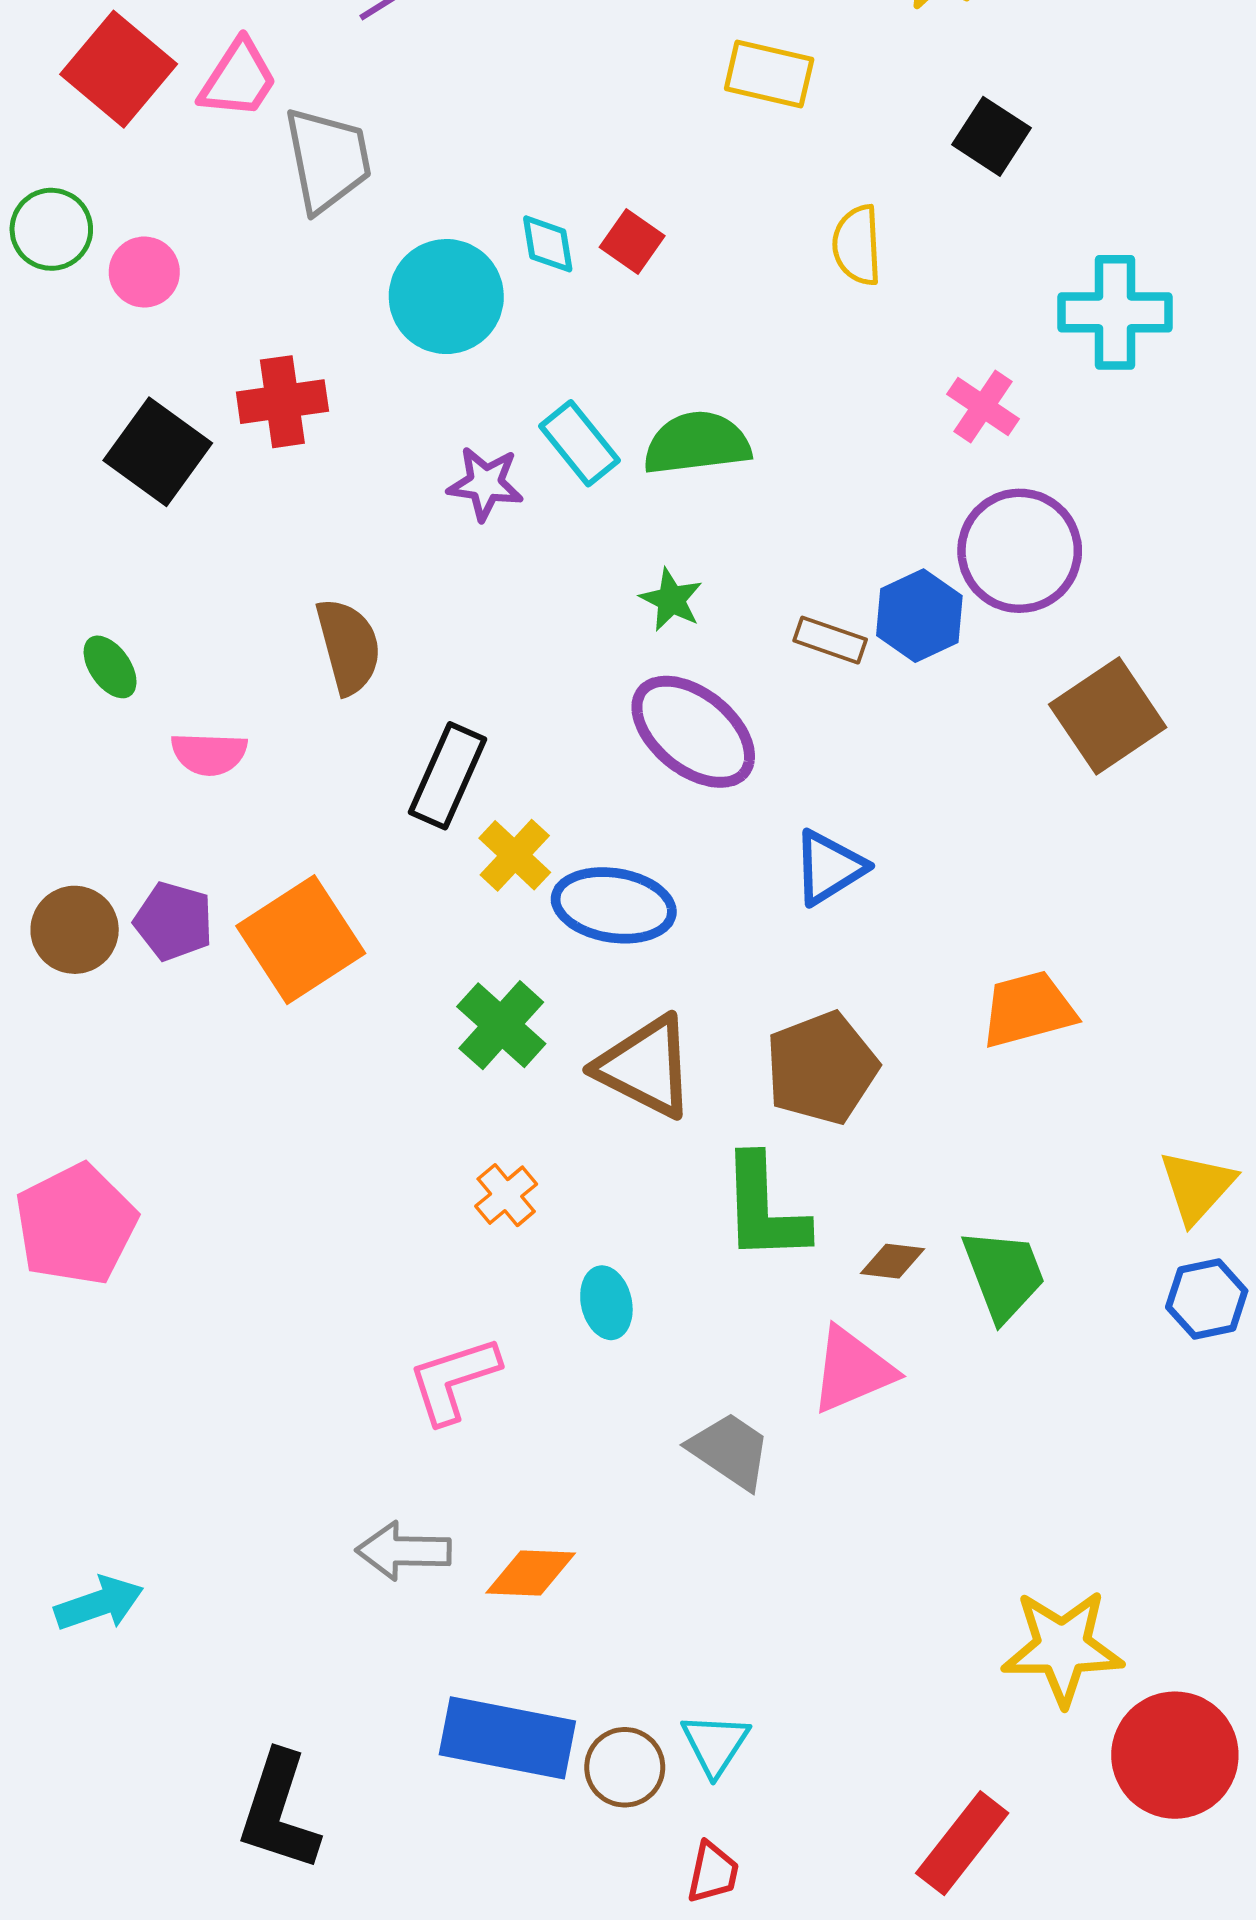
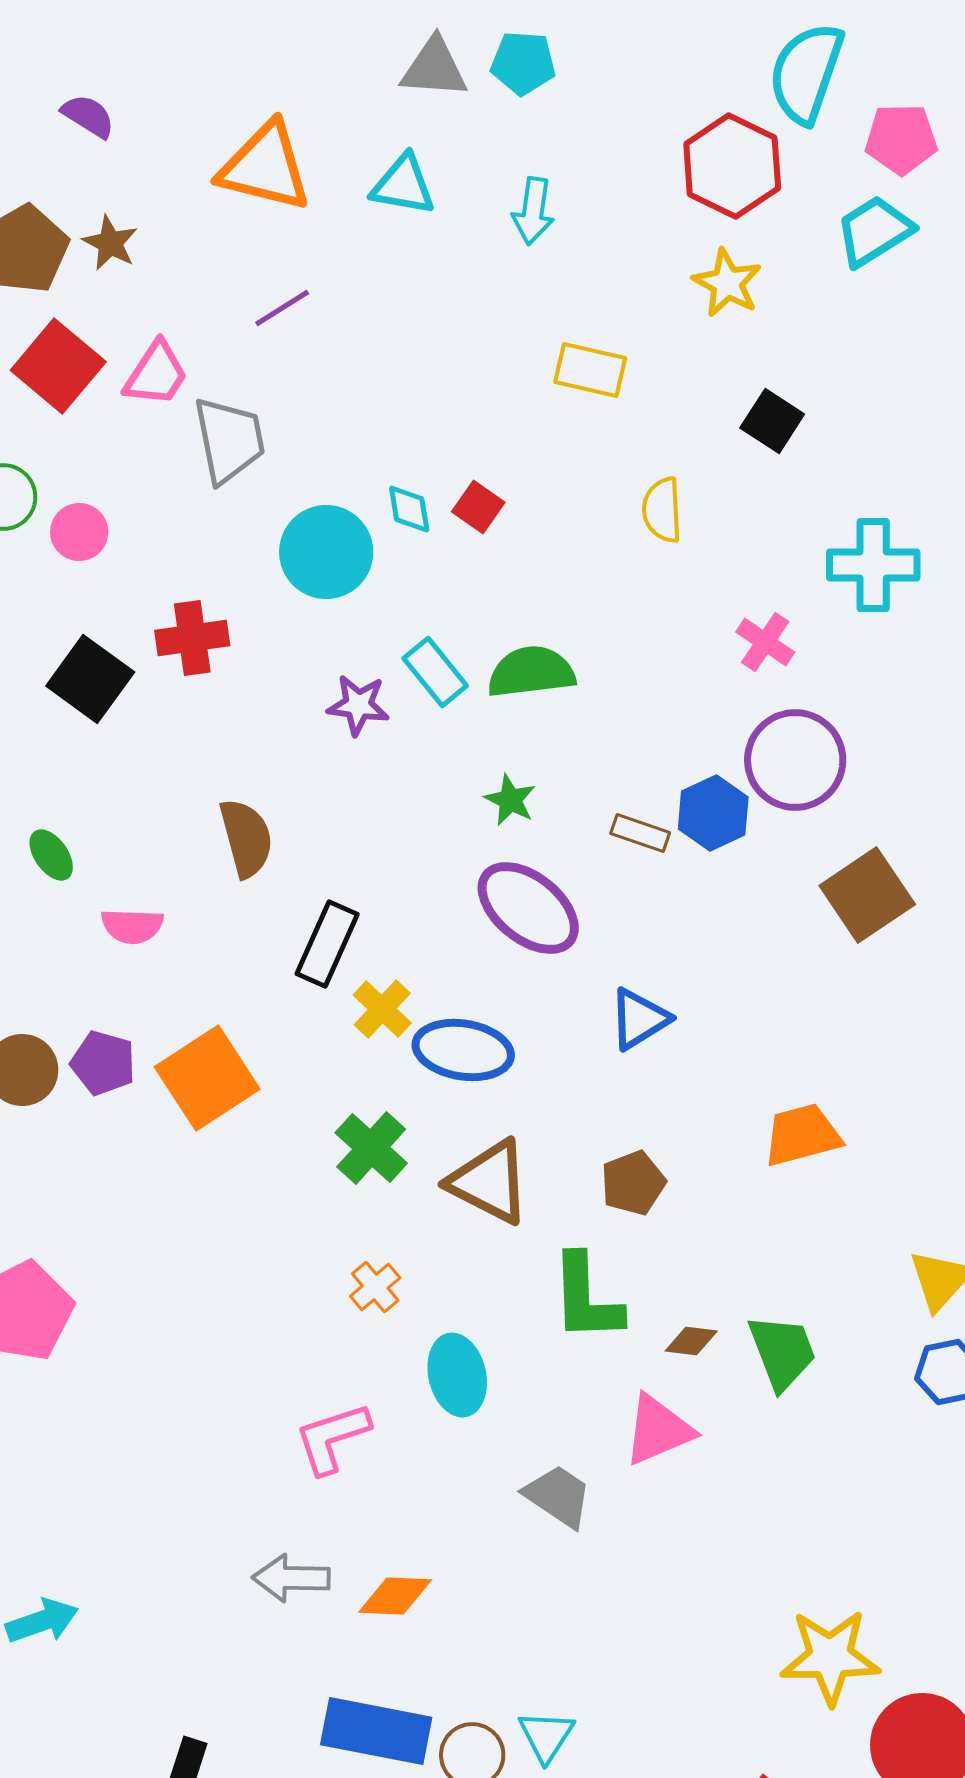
brown pentagon: (822, 1068) -> (633, 1183), size x0.7
cyan ellipse: (606, 1303) -> (457, 1375), size x1.4

